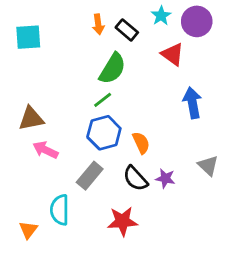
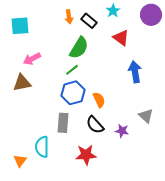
purple circle: (197, 21) -> (151, 15), moved
pink arrow: (45, 150) -> (32, 59), moved, turned -54
gray rectangle: (90, 176) -> (63, 123), turned -36
purple star: (165, 178) -> (122, 131), moved

